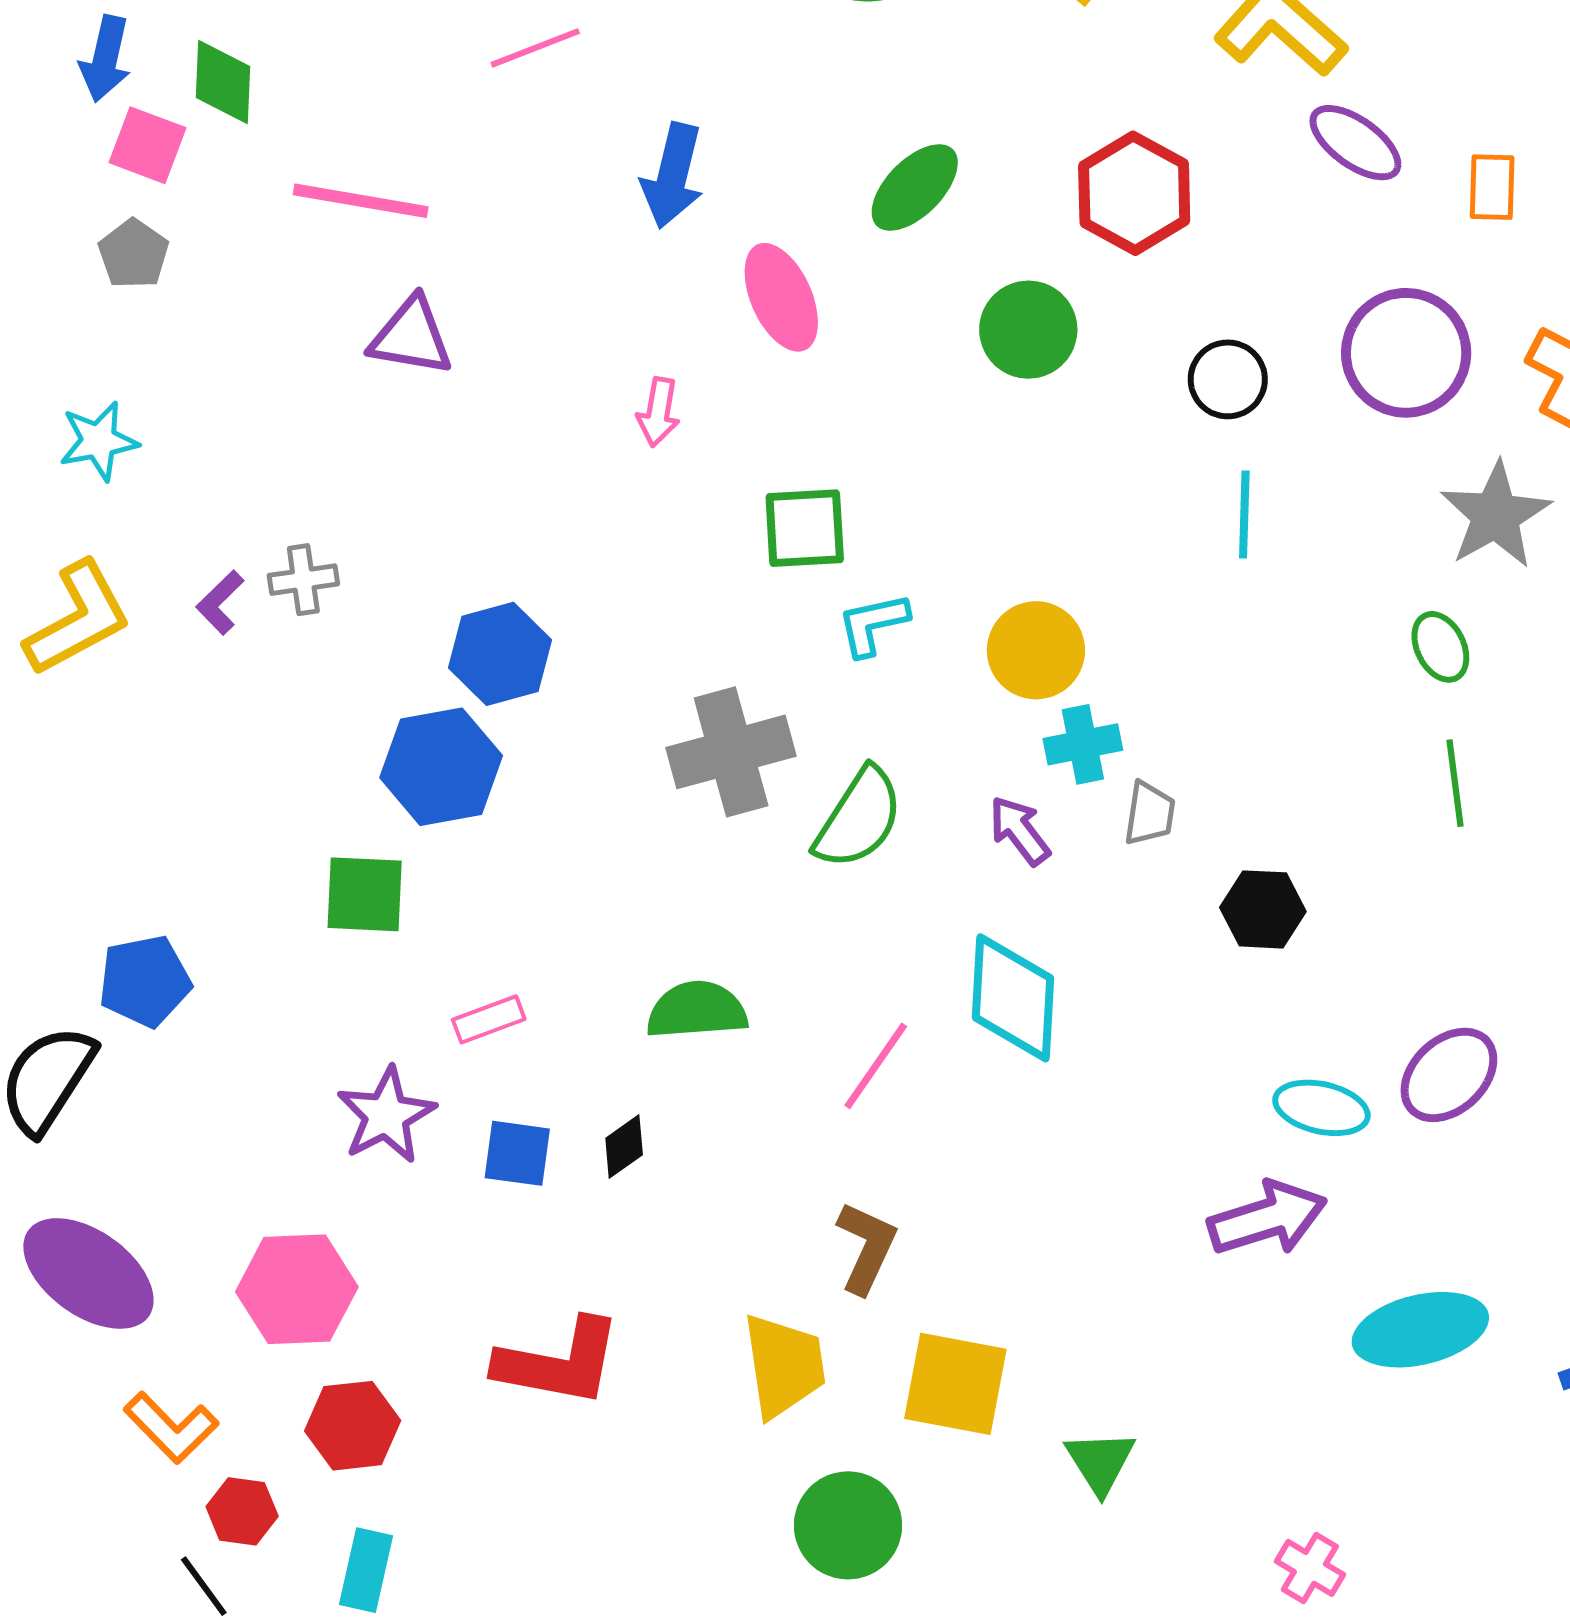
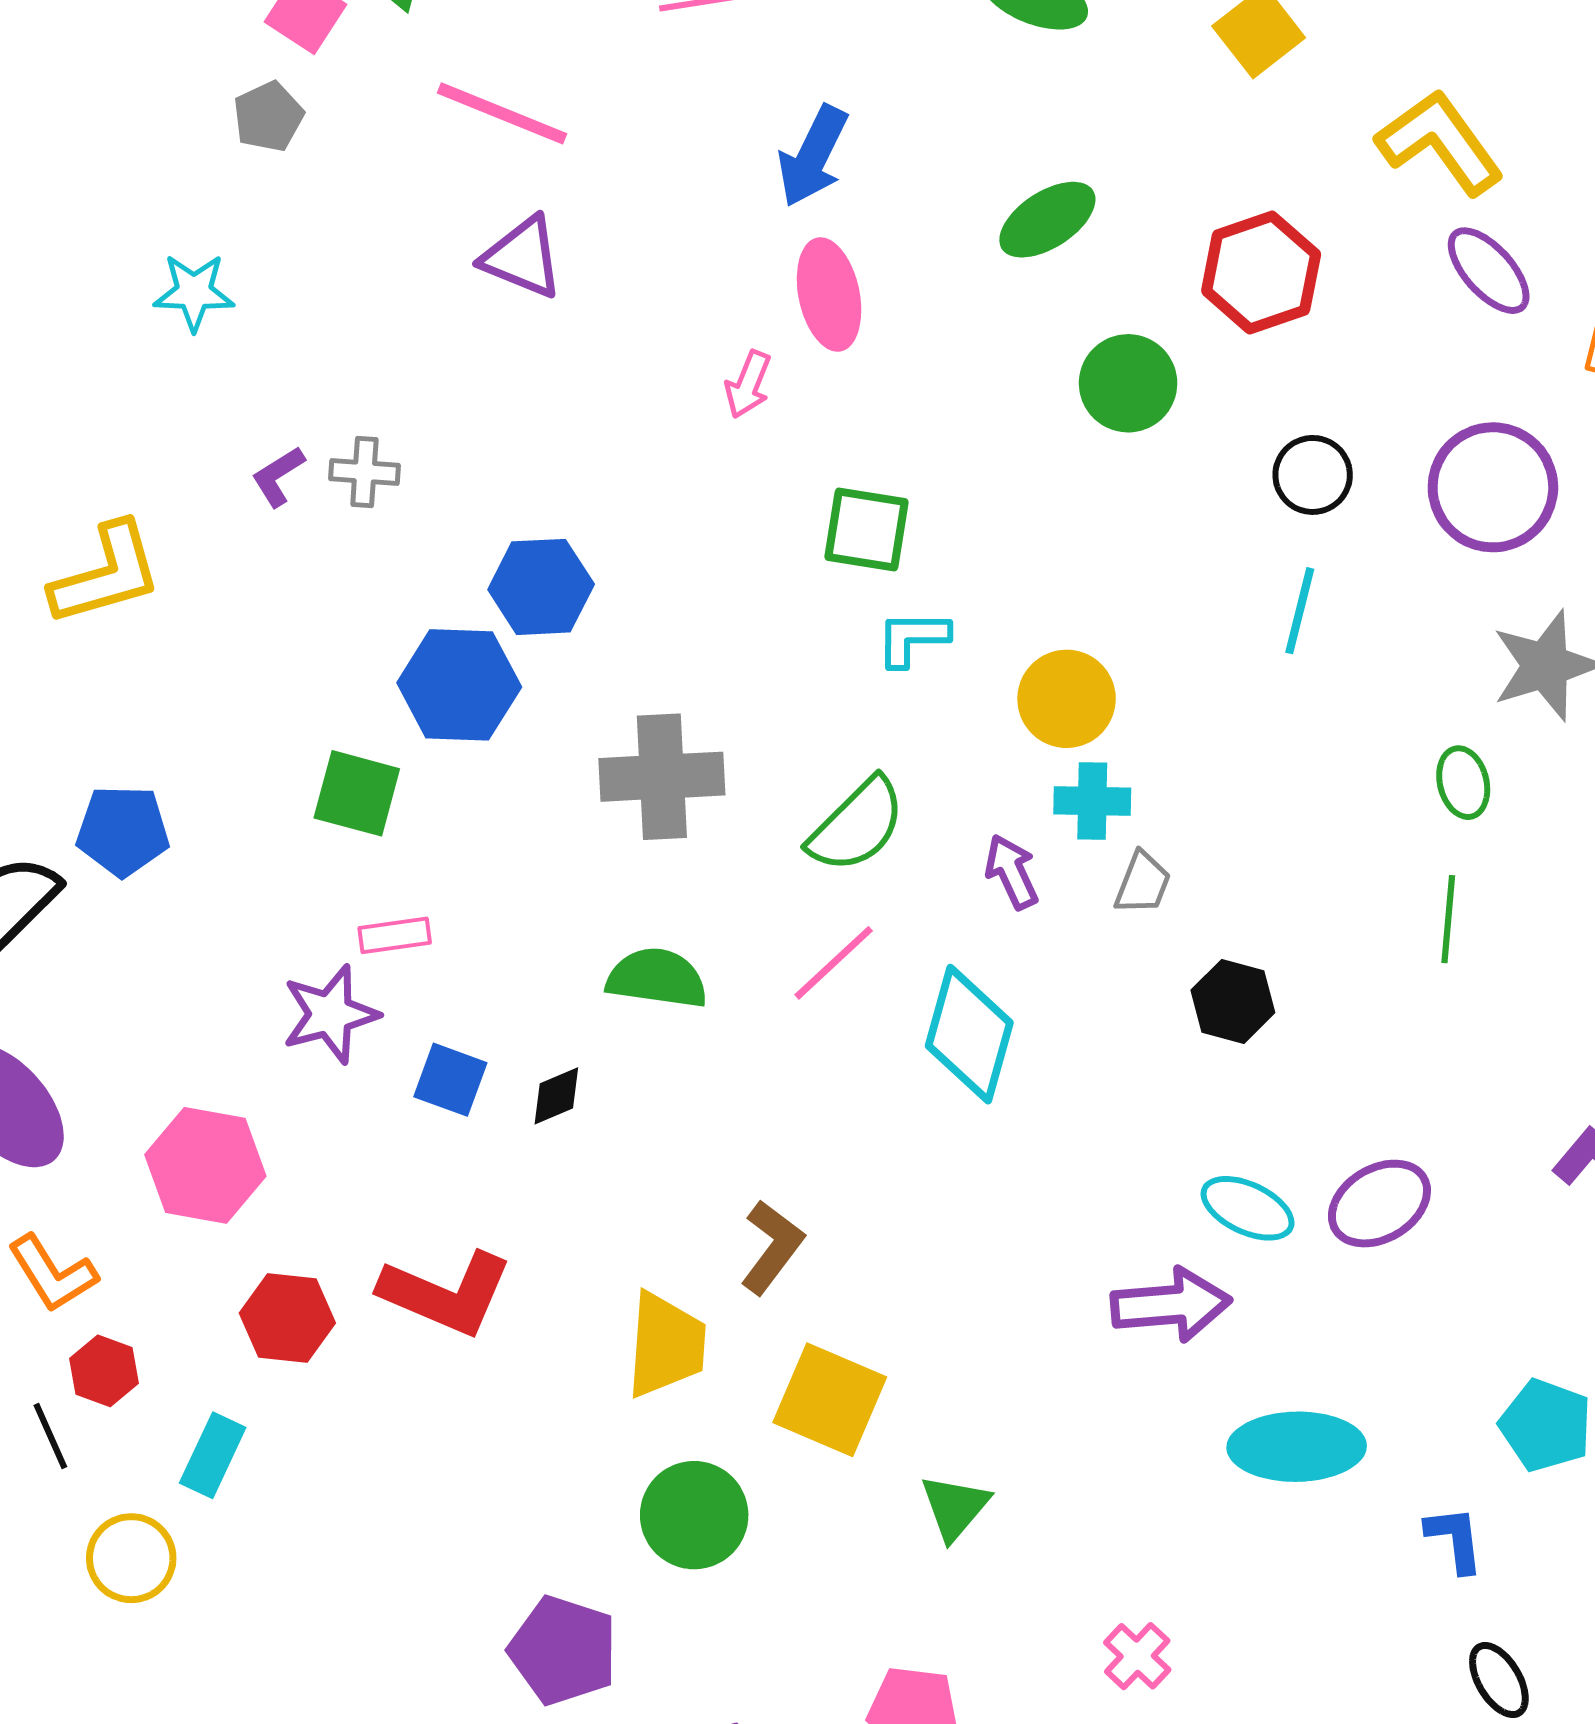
pink ellipse: (781, 297) -> (829, 295), moved
yellow L-shape: (78, 619) -> (106, 574), moved
gray cross: (731, 752) -> (662, 777), moved
pink rectangle: (489, 1019) -> (395, 935), moved
pink line: (876, 1066) -> (834, 963), moved
red hexagon: (353, 1426) -> (287, 1318), moved

